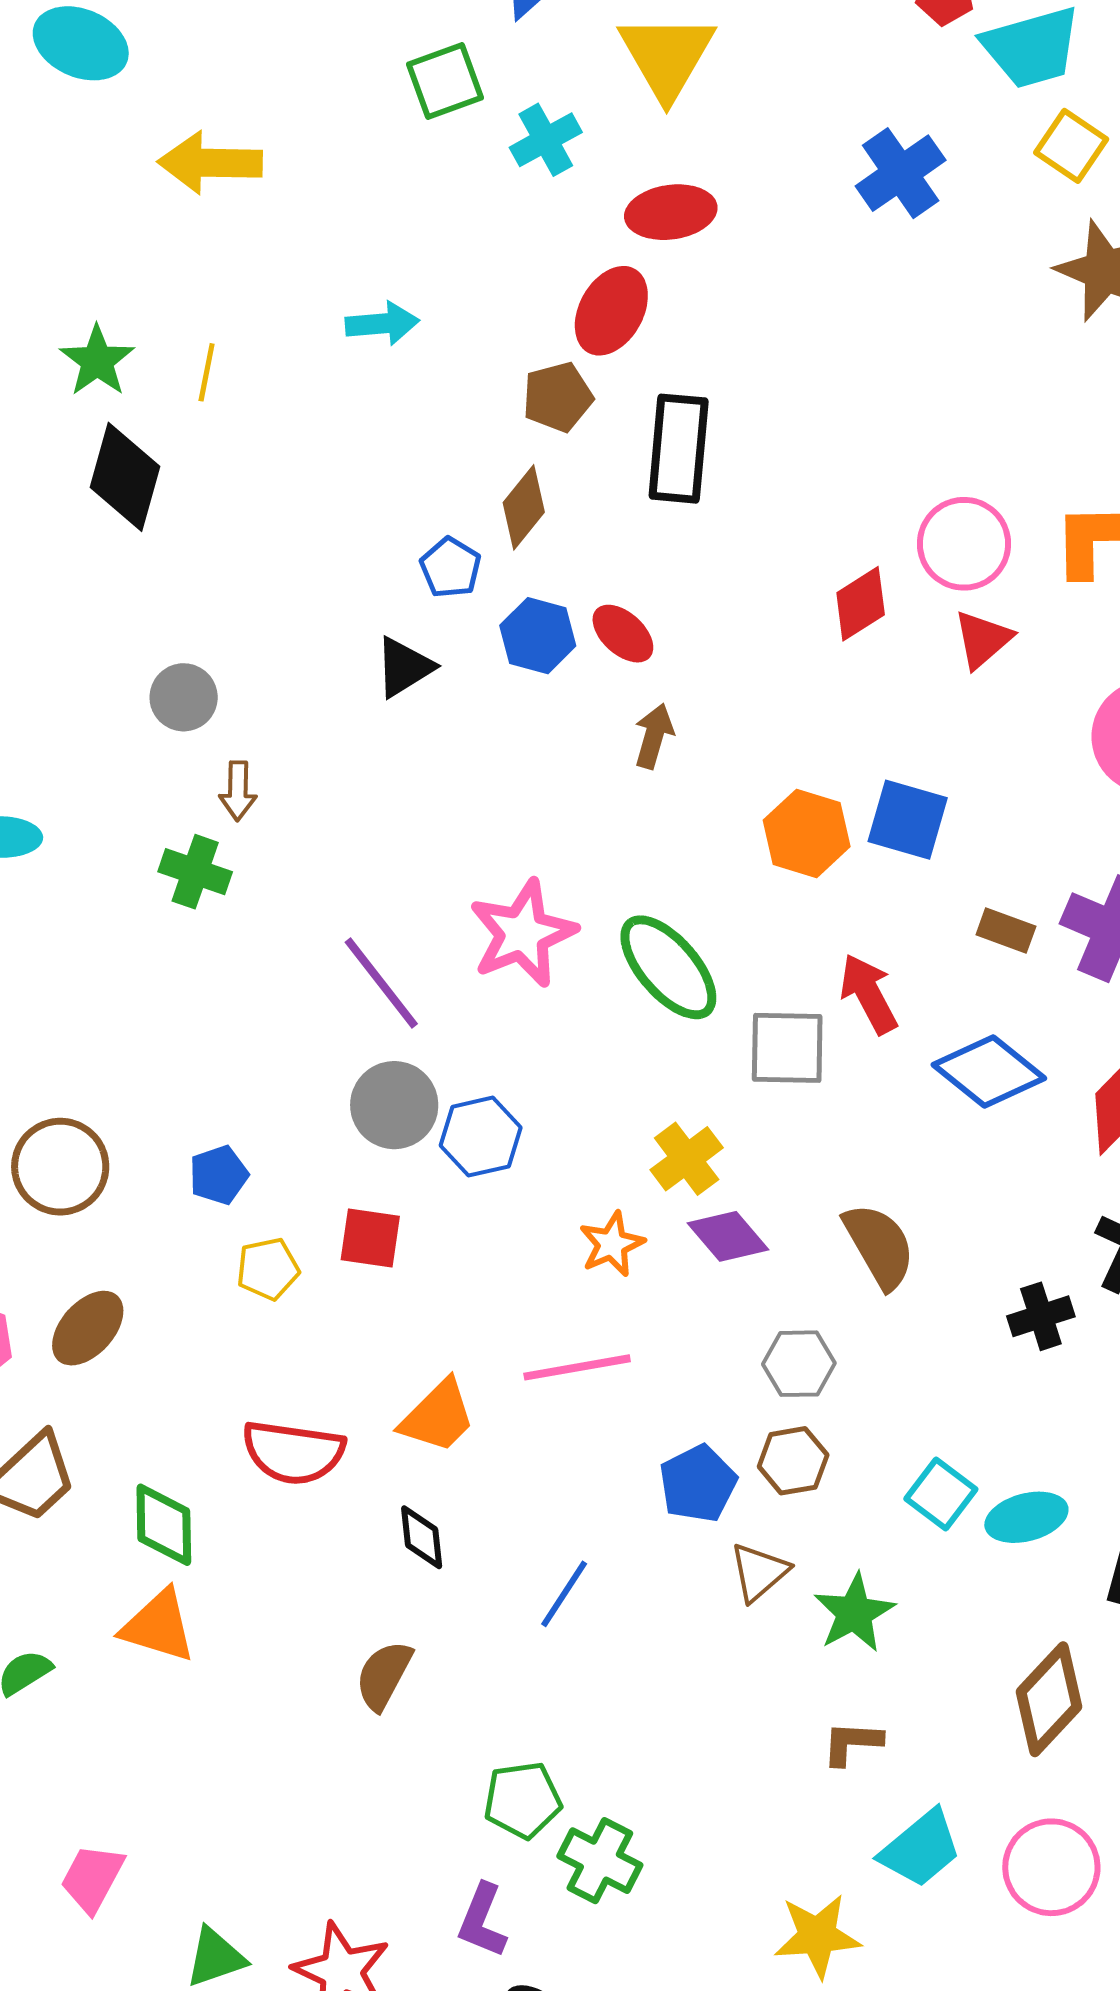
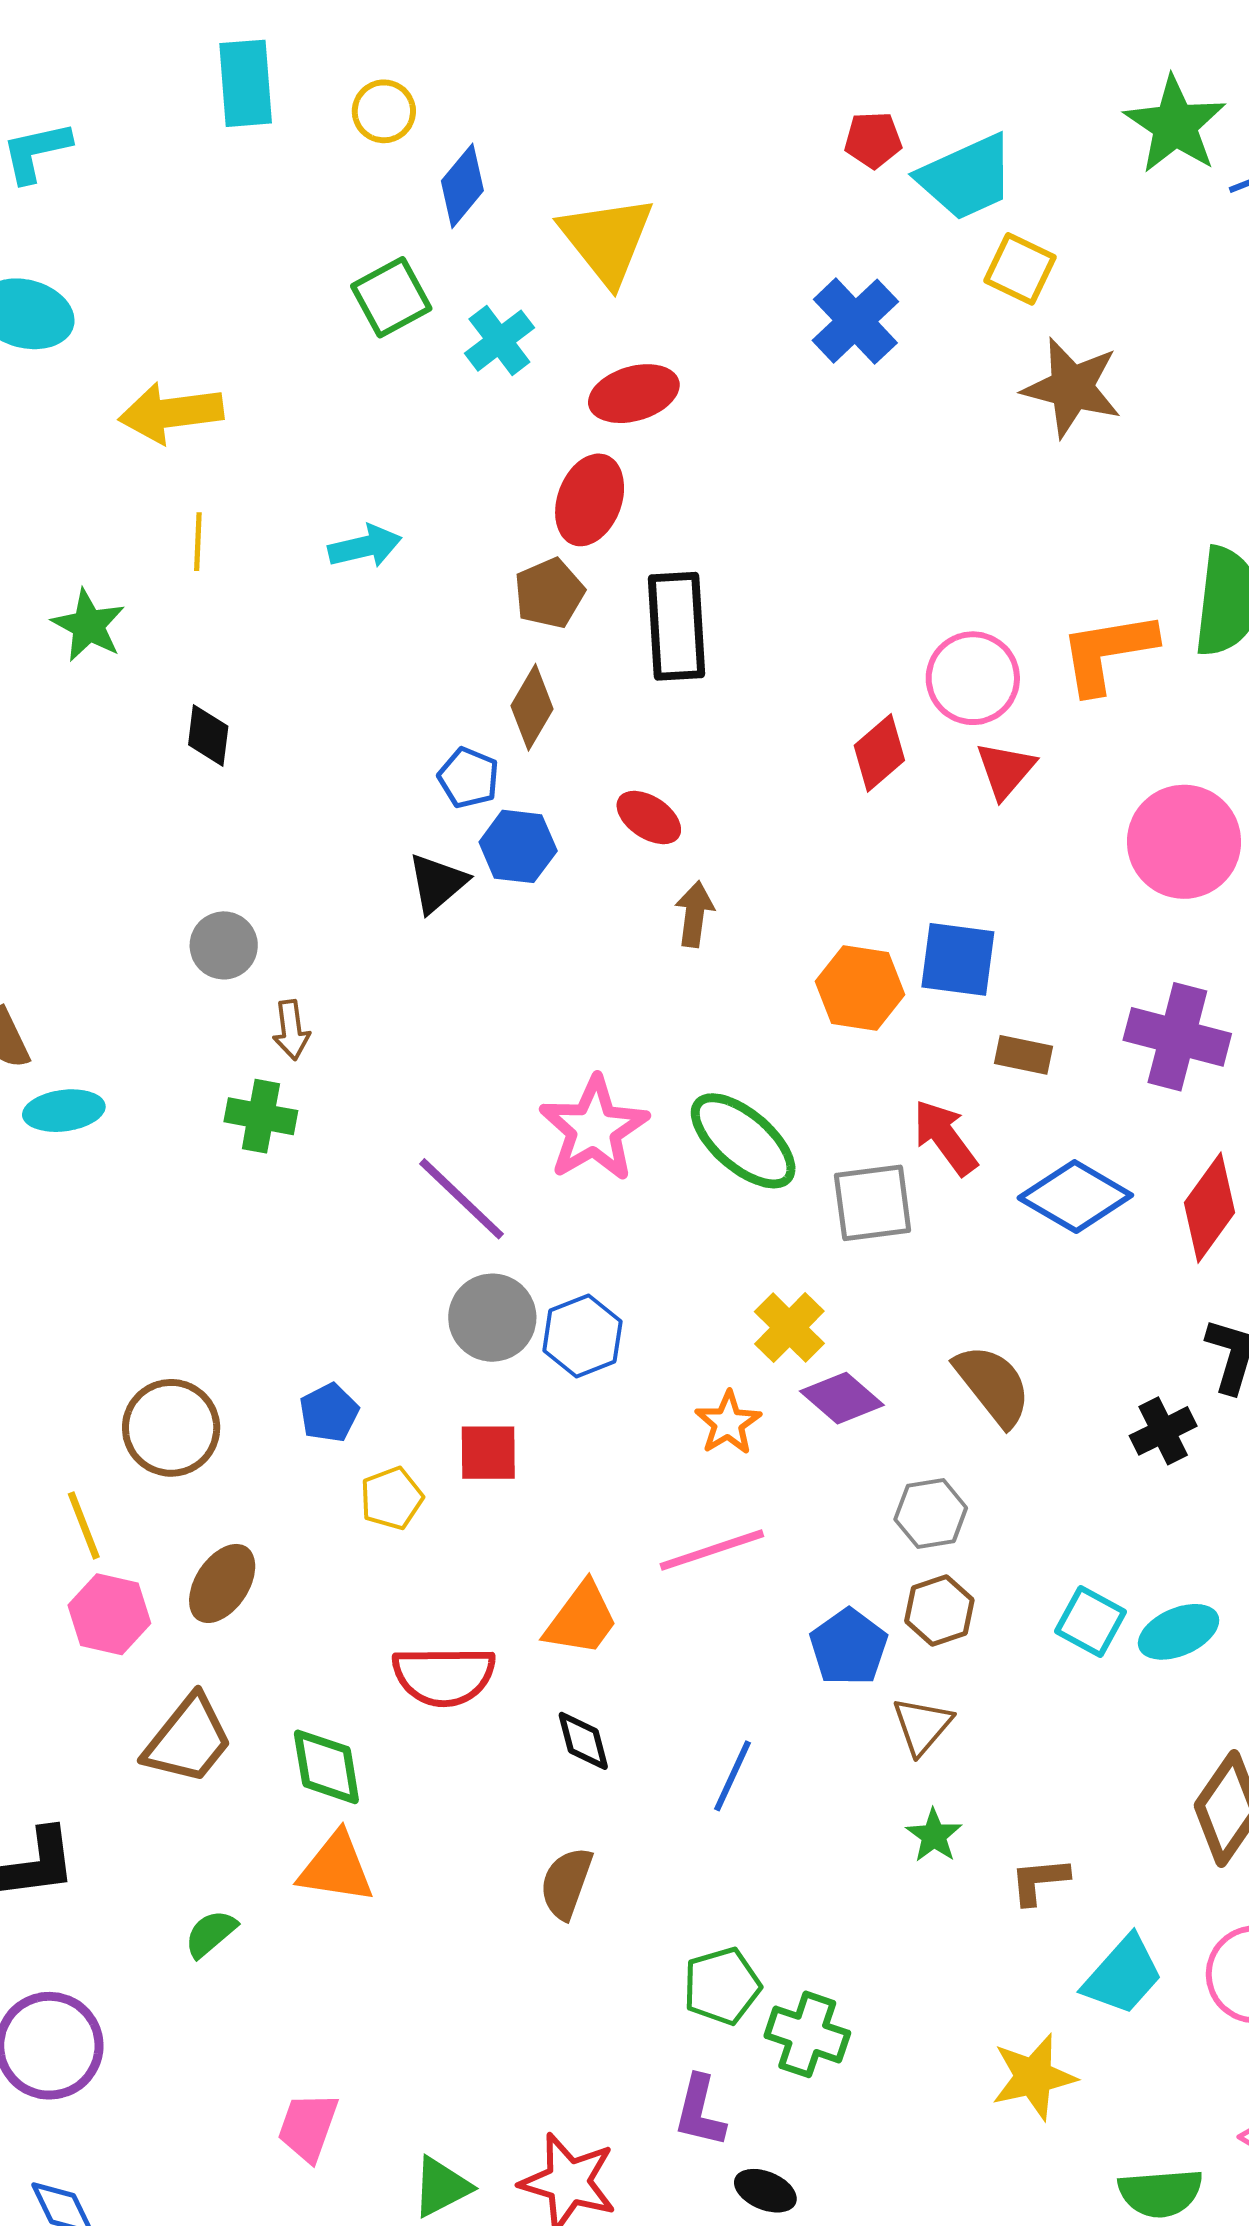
yellow line: (207, 372) -> (198, 542), moved
black diamond: (125, 477) -> (208, 736), moved, size x0.6
blue hexagon: (538, 636) -> (518, 846), moved
brown rectangle: (1006, 931) -> (1023, 1055), moved
green star: (854, 1613) -> (934, 1836), moved, size x0.7

